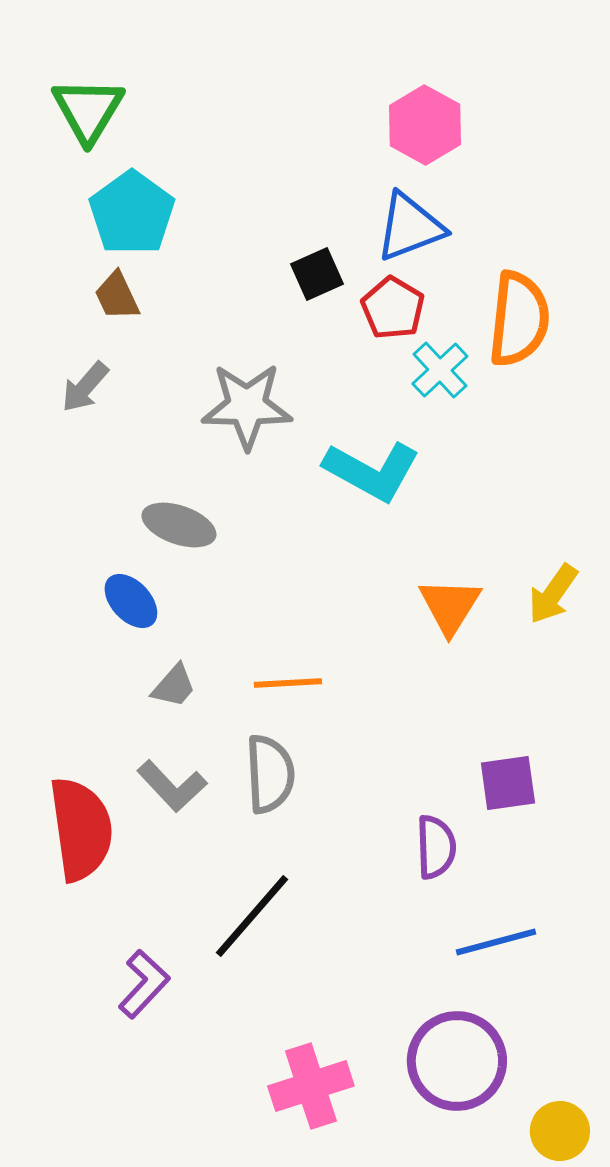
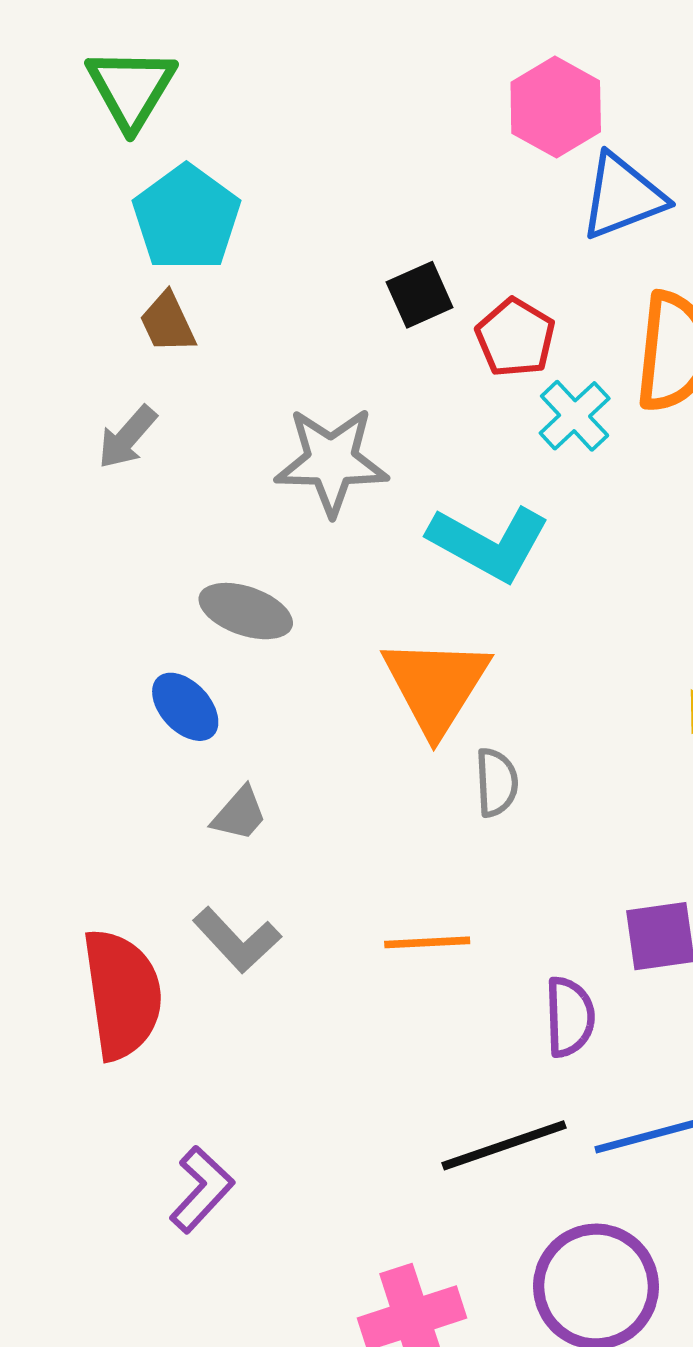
blue triangle: (410, 227) -> (622, 197), moved
orange triangle: (450, 606) -> (436, 685), moved, size x1.4
orange line: (288, 683) -> (427, 942), moved
gray semicircle: (270, 774) -> (496, 782), moved, size x0.7
black line: (252, 916) -> (504, 1145), moved, turned 30

